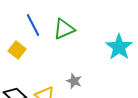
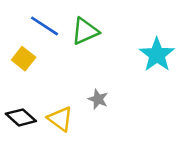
blue line: (33, 25) -> (44, 26), turned -30

